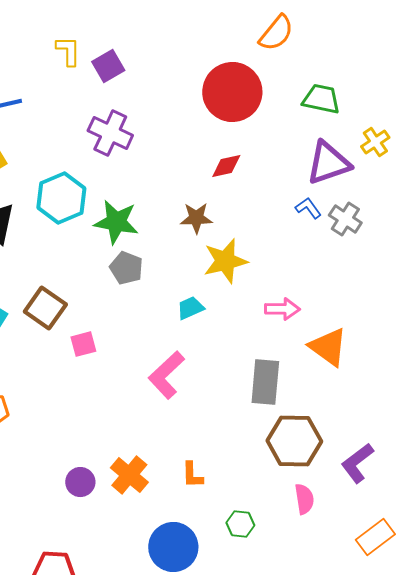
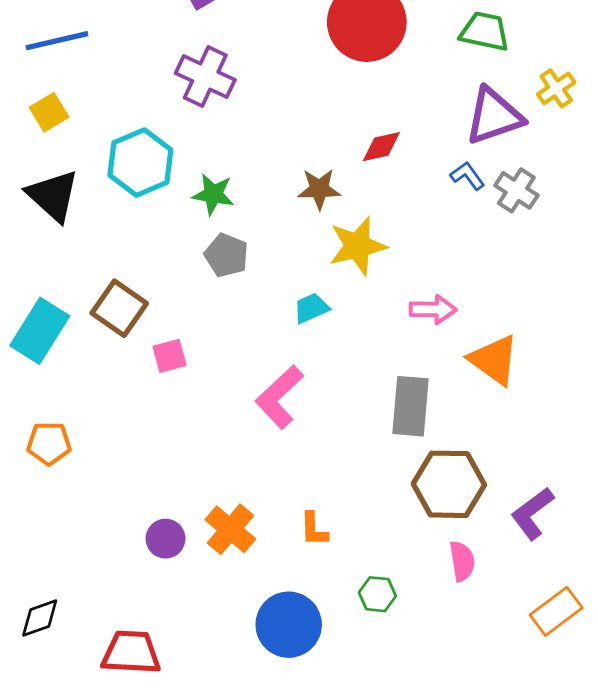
red diamond: (226, 166) -> (381, 147), moved
green star: (116, 222) -> (213, 194), size x0.7

